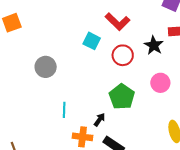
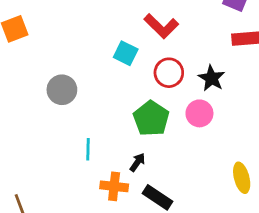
black star: (154, 45) -> (212, 78), moved
pink circle: (160, 83) -> (199, 113), moved
green pentagon: (122, 97) -> (151, 118), moved

